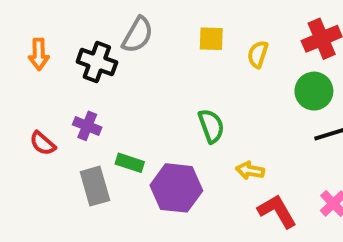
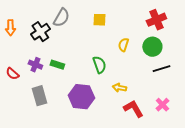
yellow semicircle: (258, 54) -> (123, 45), moved
black cross: (97, 62) -> (40, 32), turned 36
green rectangle: (130, 163) -> (57, 65), moved

